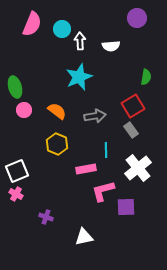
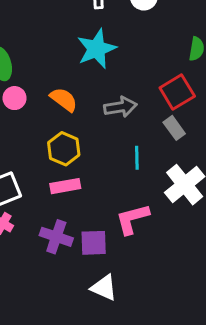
pink rectangle: (86, 169) -> (65, 186), moved
purple square: (126, 207) -> (94, 243), moved
purple cross: (46, 217) -> (56, 237), moved, size x1.5
white triangle: (84, 237) -> (104, 288), turned 36

